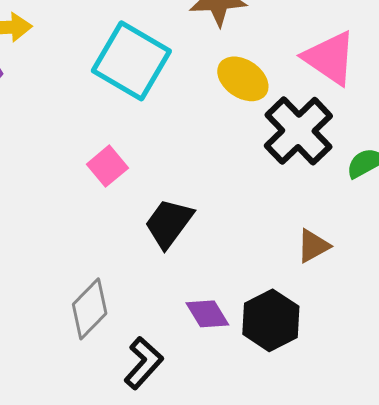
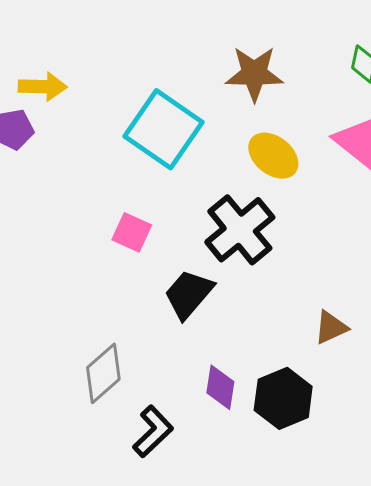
black cross: (298, 131) -> (240, 230), moved
pink square: (107, 166) -> (132, 232), turned -30
purple diamond: (207, 314) -> (220, 387), turned 36

